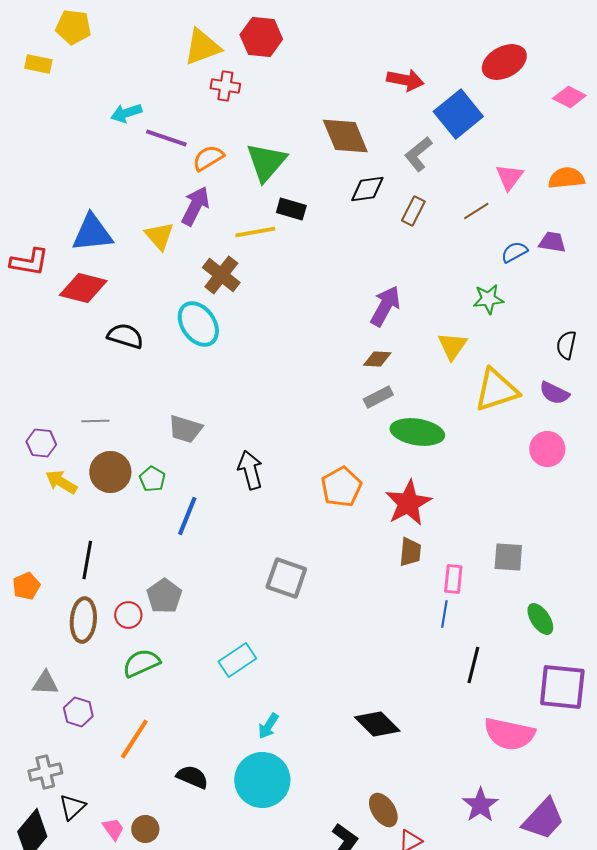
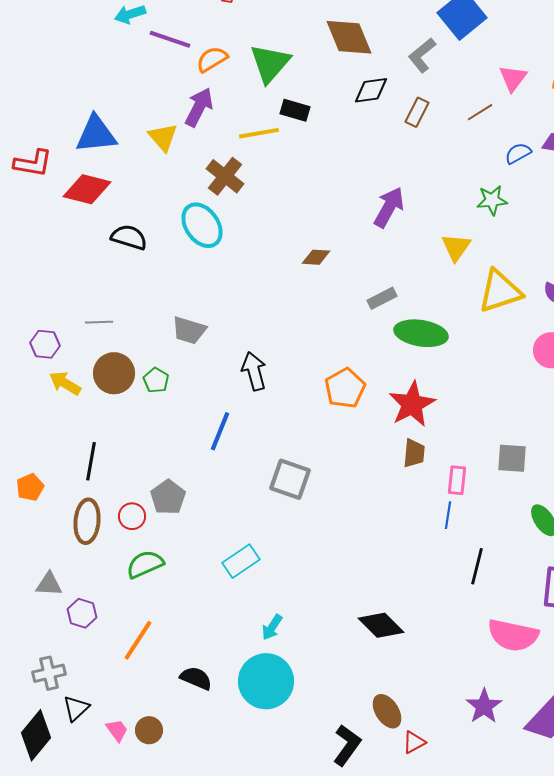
brown diamond: (377, 359) -> (316, 257), moved
blue line: (187, 516) -> (220, 431), moved

